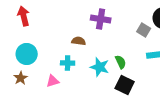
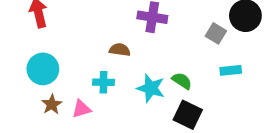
green semicircle: (121, 62) -> (182, 81), turned -32
brown star: (21, 78) -> (52, 104), moved

